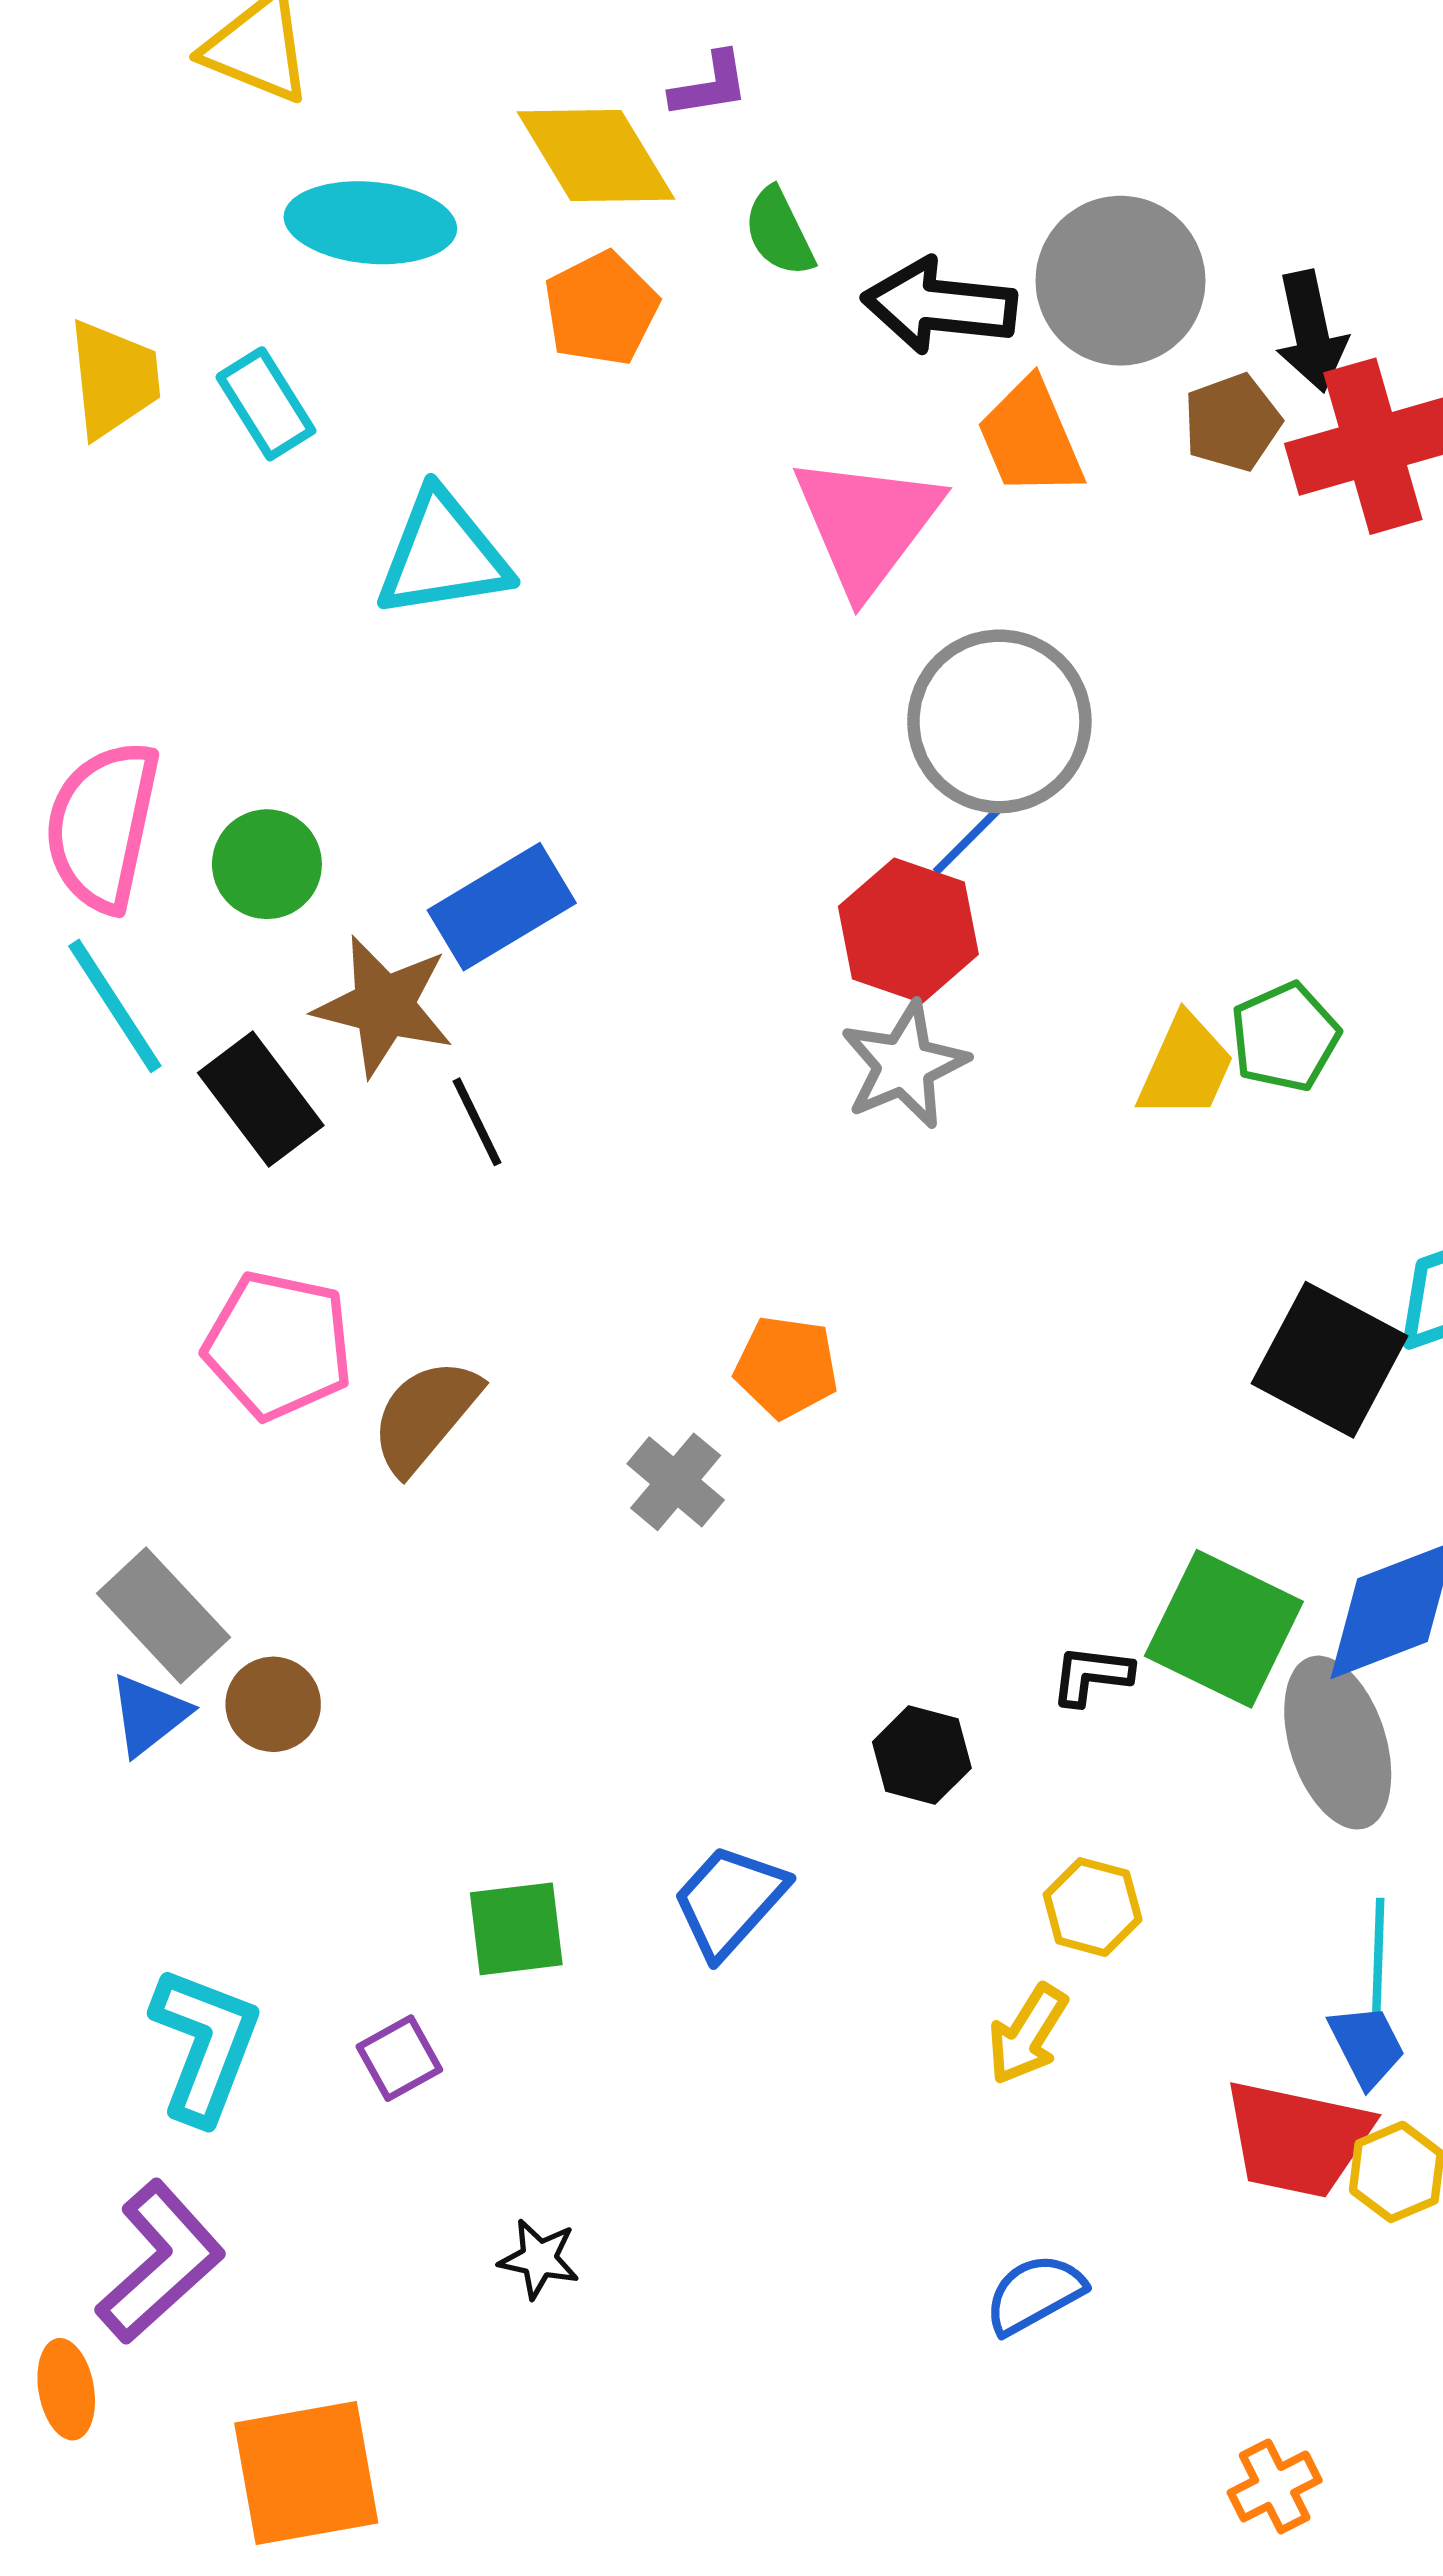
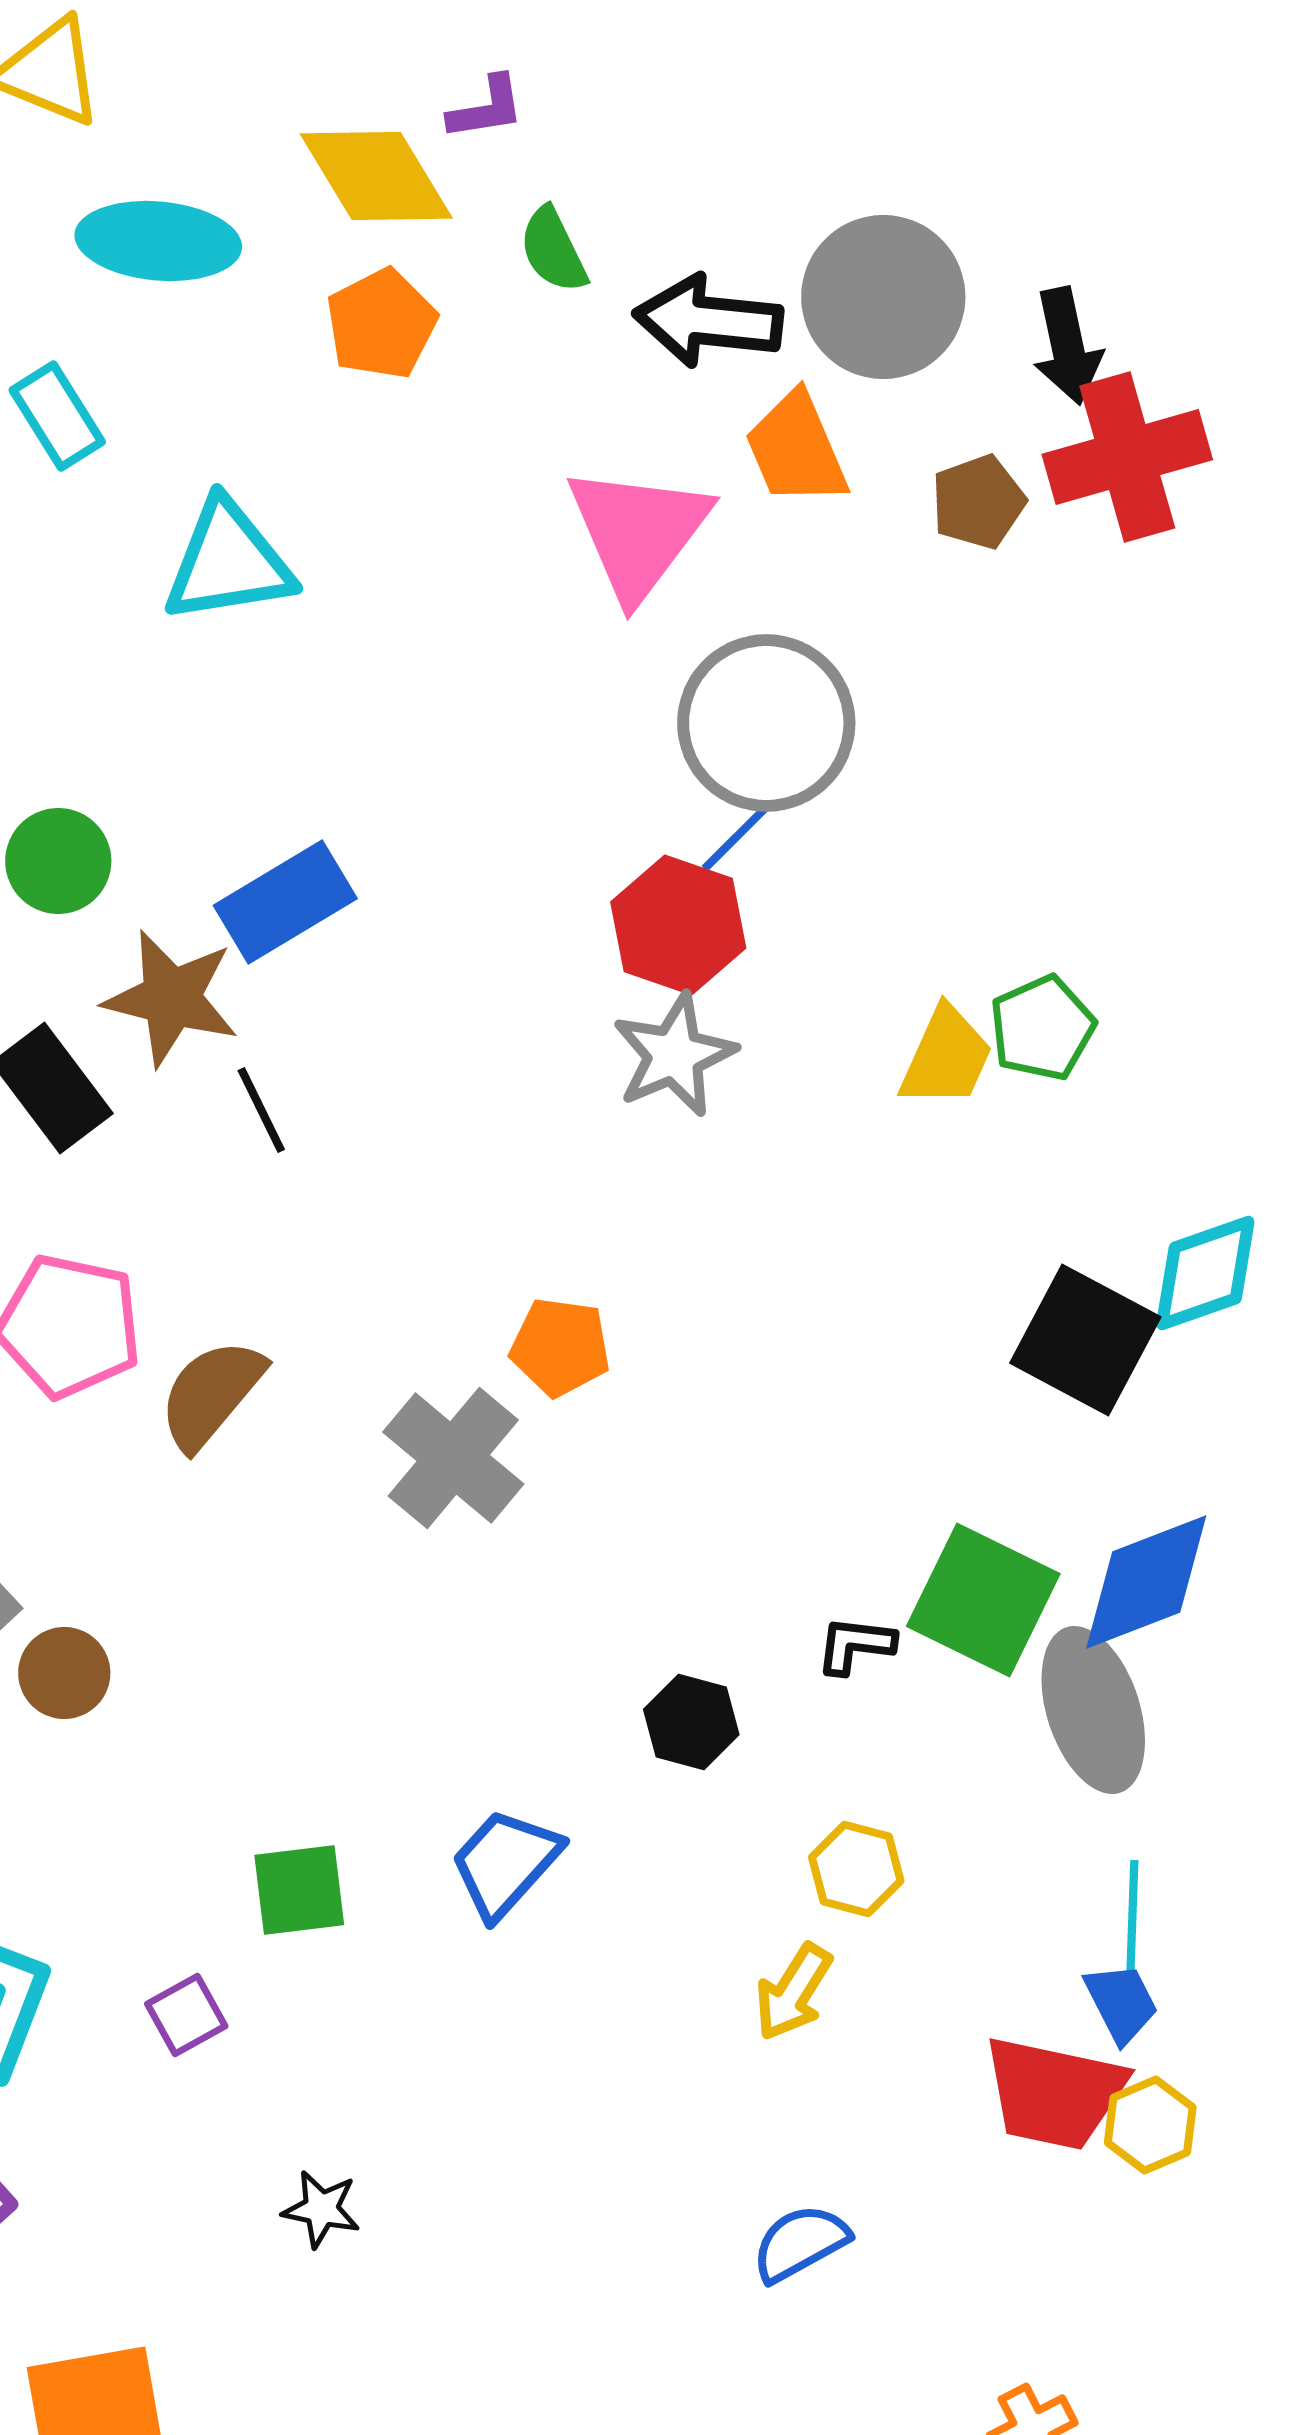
brown pentagon: (1232, 422) -> (978, 502), moved
gray cross: (676, 1482) -> (453, 1458), size x1.5

